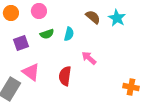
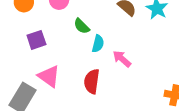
green semicircle: (47, 34) -> (82, 26), moved, turned 64
cyan semicircle: (69, 34) -> (98, 44), moved

